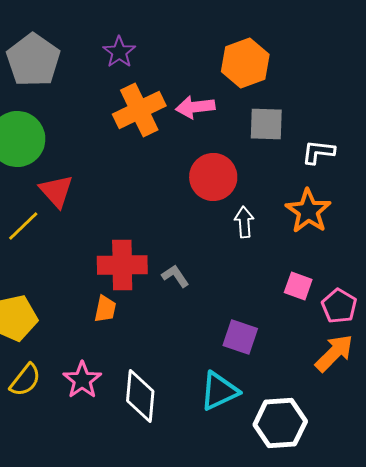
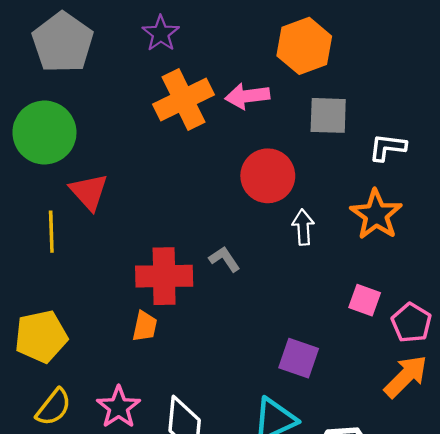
yellow line: (23, 226) -> (51, 232), turned -48
gray L-shape: (175, 276) -> (225, 259), moved

